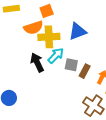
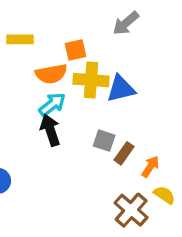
yellow cross: (49, 37) -> (91, 80), moved
cyan arrow: (56, 56) -> (52, 104), moved

